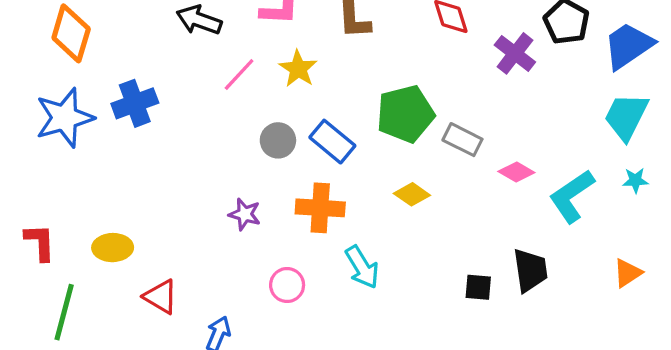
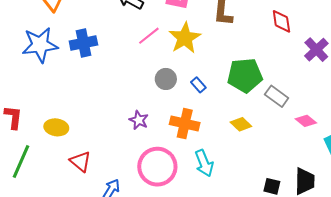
yellow star: (298, 69) -> (185, 38), size x1.4
blue rectangle: (332, 142) -> (198, 85), size x0.6
pink circle: (287, 285) -> (157, 167), size x1.8

